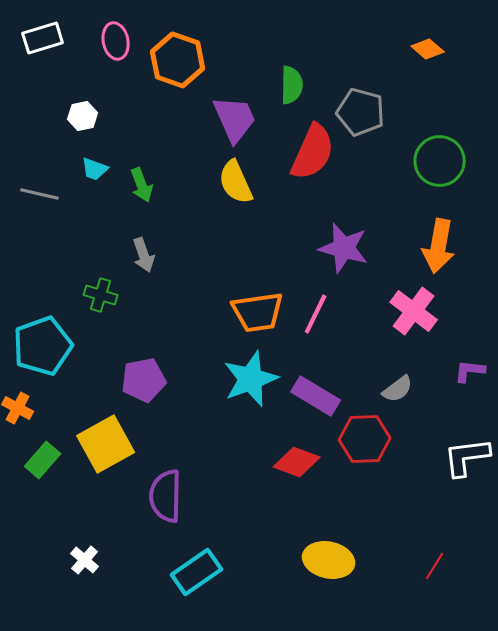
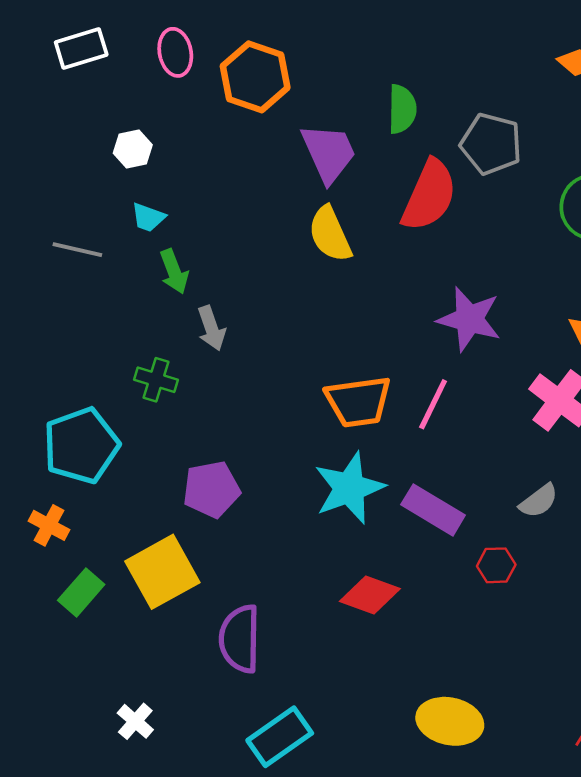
green arrow: (142, 185) -> (174, 271), moved
red hexagon: (365, 439) -> (496, 565), size x0.6
red diamond: (297, 462) -> (370, 595), moved

